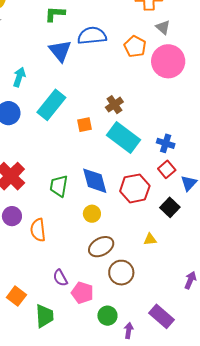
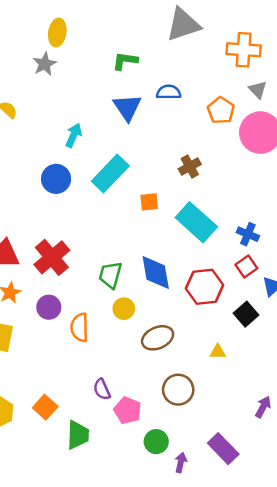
blue semicircle: (92, 36) -> (169, 92), size x0.7
brown cross: (114, 105) -> (190, 167), moved
yellow circle: (92, 214) -> (124, 309), moved
brown ellipse: (101, 247) -> (158, 338), moved

